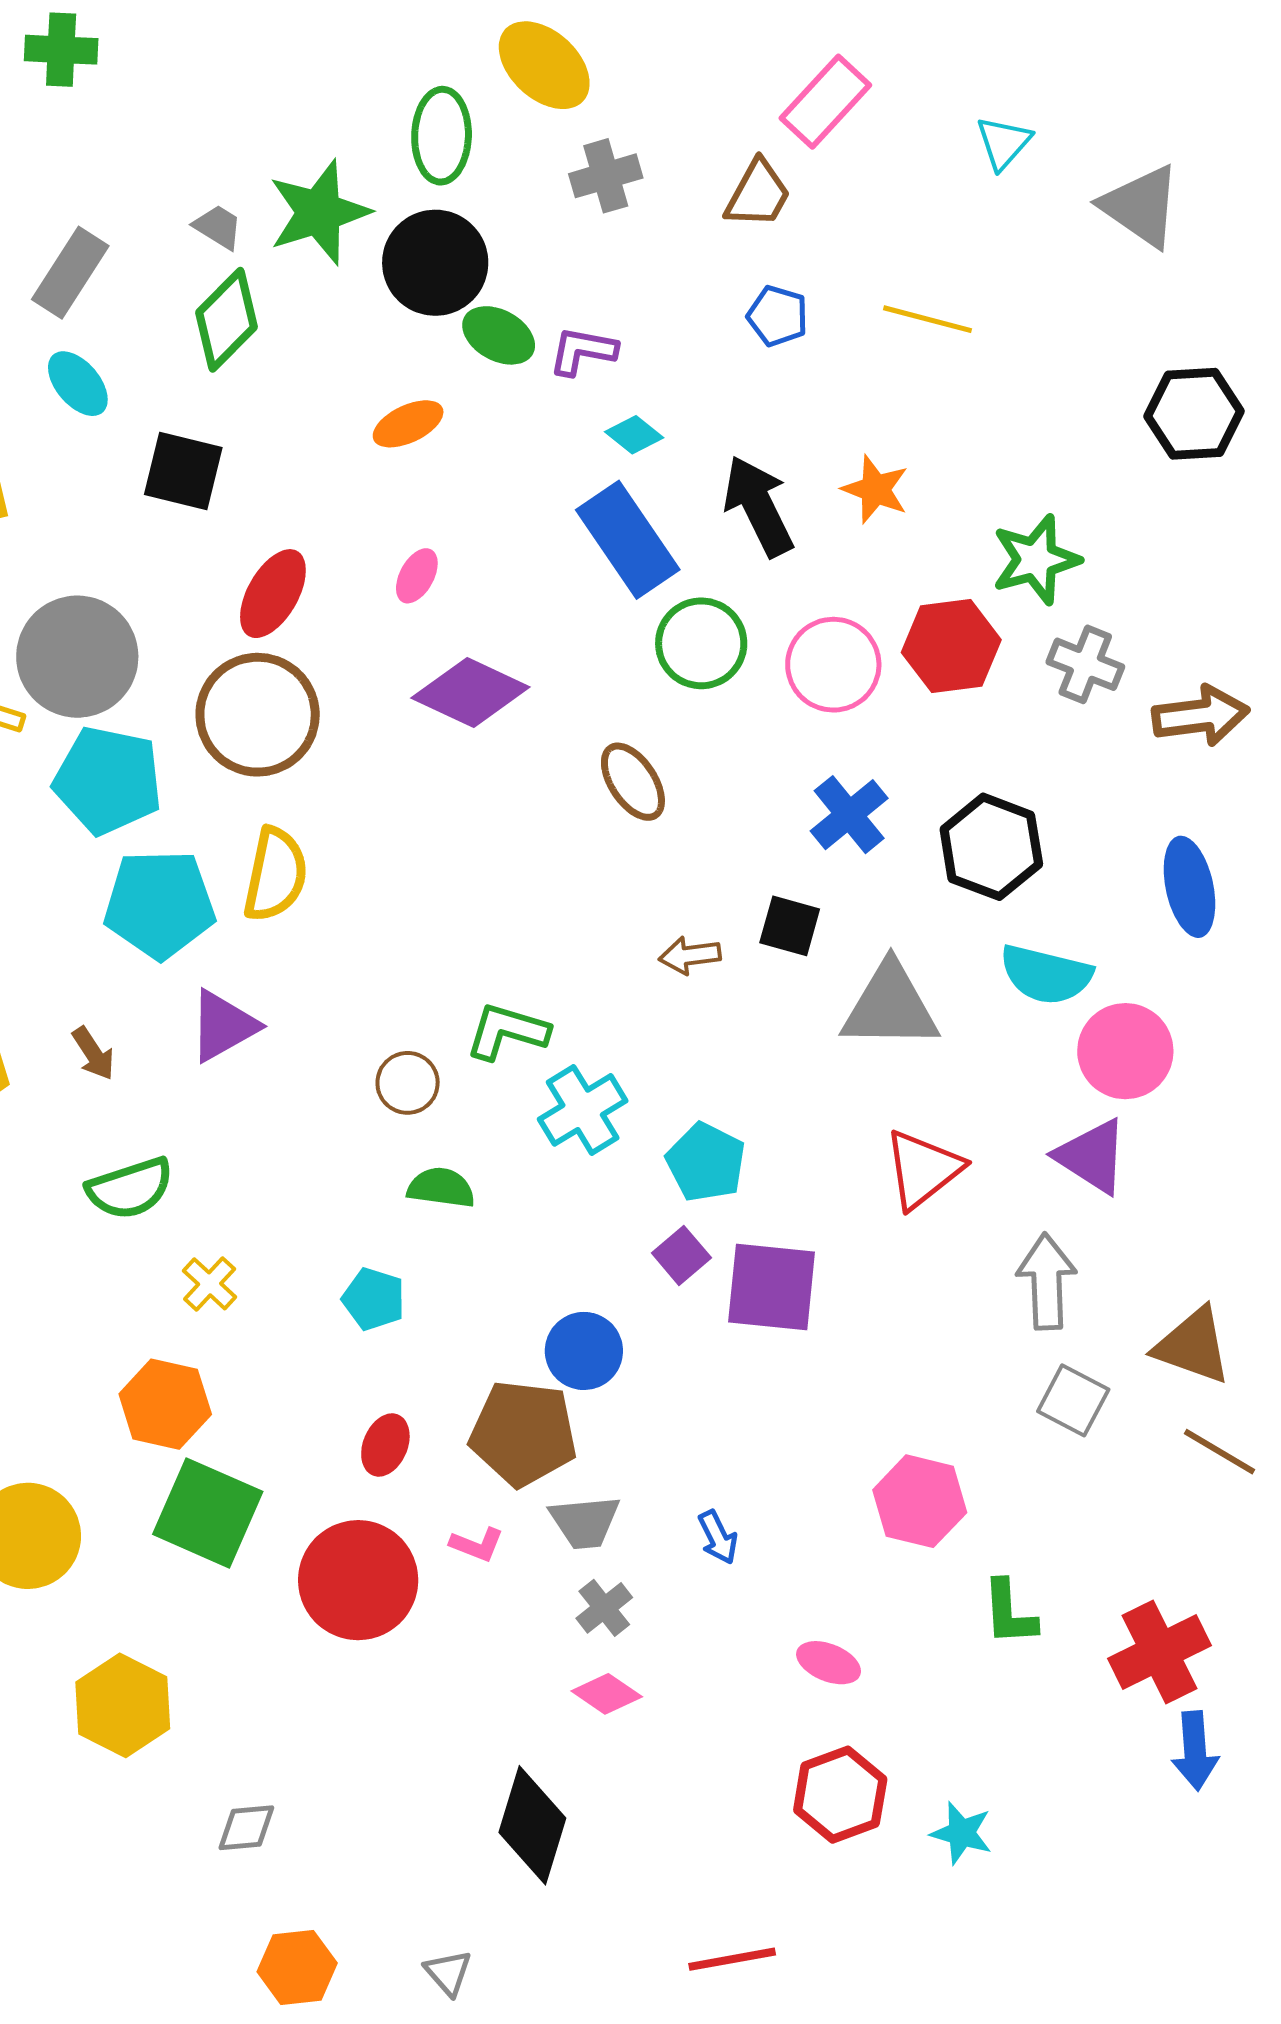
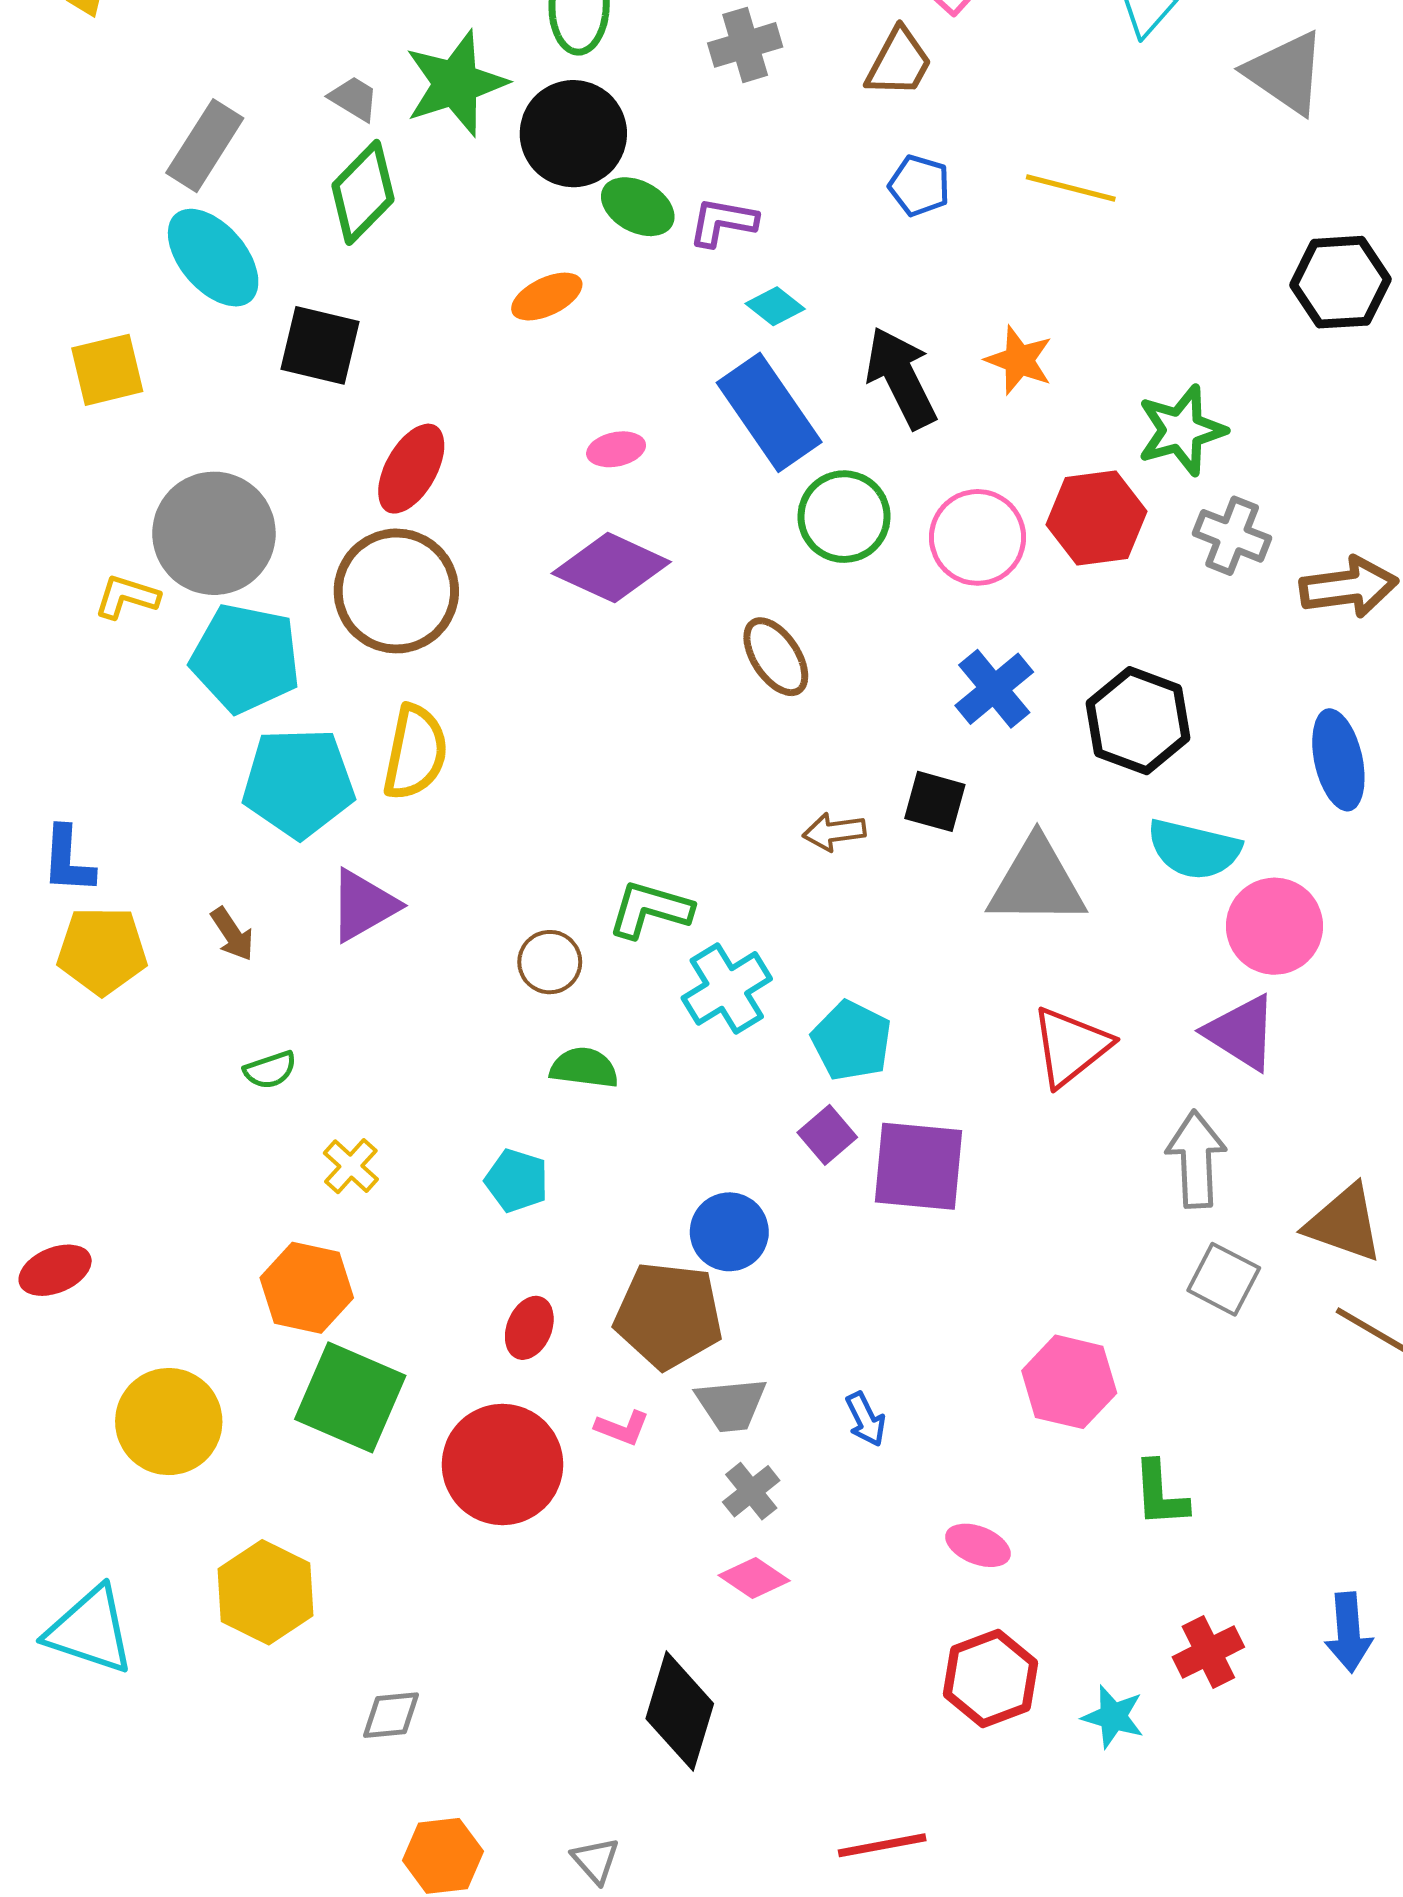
cyan ellipse: (78, 384) -> (213, 258), size x1.5
pink ellipse: (417, 576) -> (616, 449), moved, turned 50
green semicircle: (130, 1188) -> (270, 1070), size x0.6
red cross: (1159, 1652) -> (1208, 1652), moved, size x0.7

